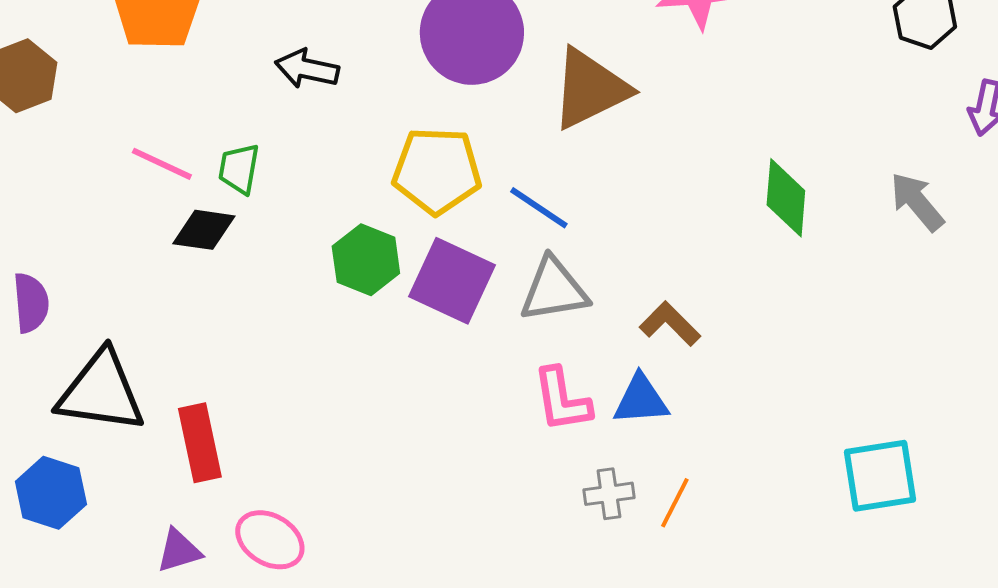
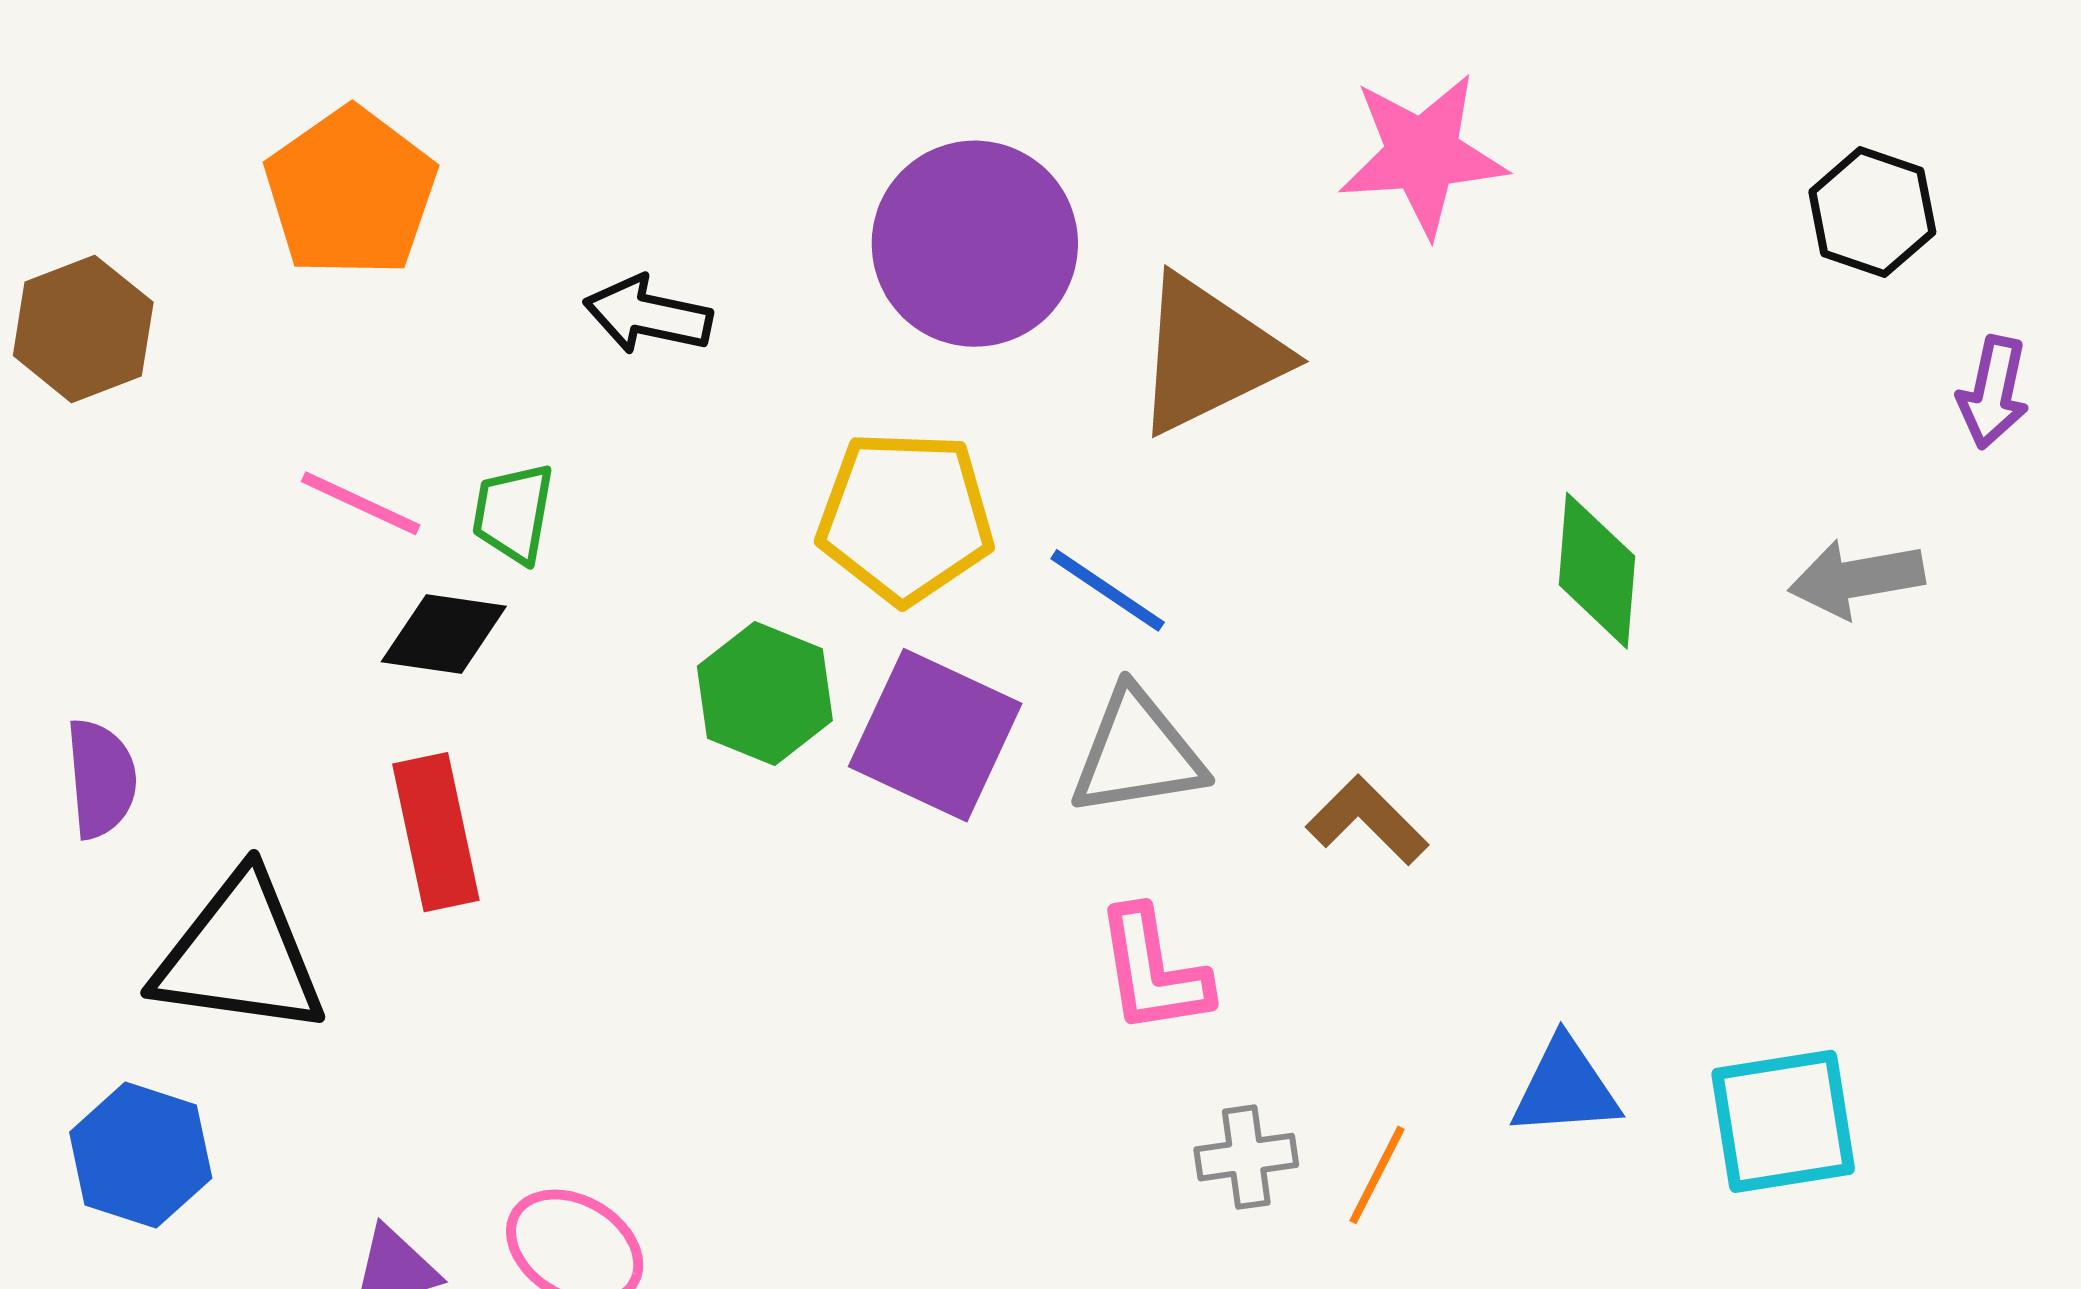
gray arrow: (917, 202) -> (1856, 579), turned -60
blue triangle: (641, 400) -> (1565, 1088), moved
red rectangle: (200, 443) -> (436, 832), moved

